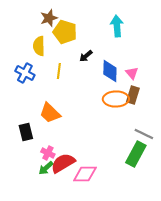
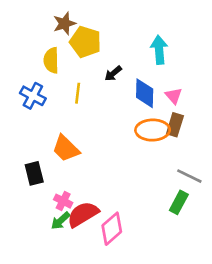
cyan arrow: (117, 26) -> (159, 50), moved
green rectangle: (136, 154) -> (179, 202), size x0.7
pink diamond: (85, 174) -> (112, 229), turned -40

